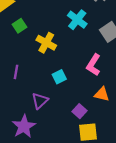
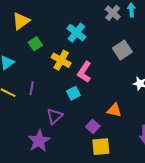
cyan cross: (77, 20) -> (76, 33), moved
pink L-shape: (93, 65) -> (84, 72), moved

